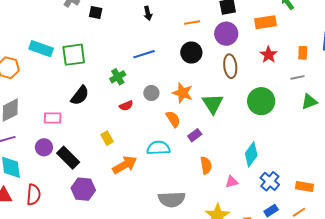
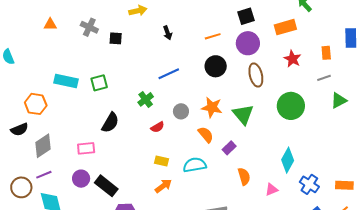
green square: (74, 55) -> (99, 83), size x0.7
yellow rectangle: (107, 138) -> (162, 161), moved, turned -40
orange arrow: (125, 165) -> (163, 186), size x0.7

